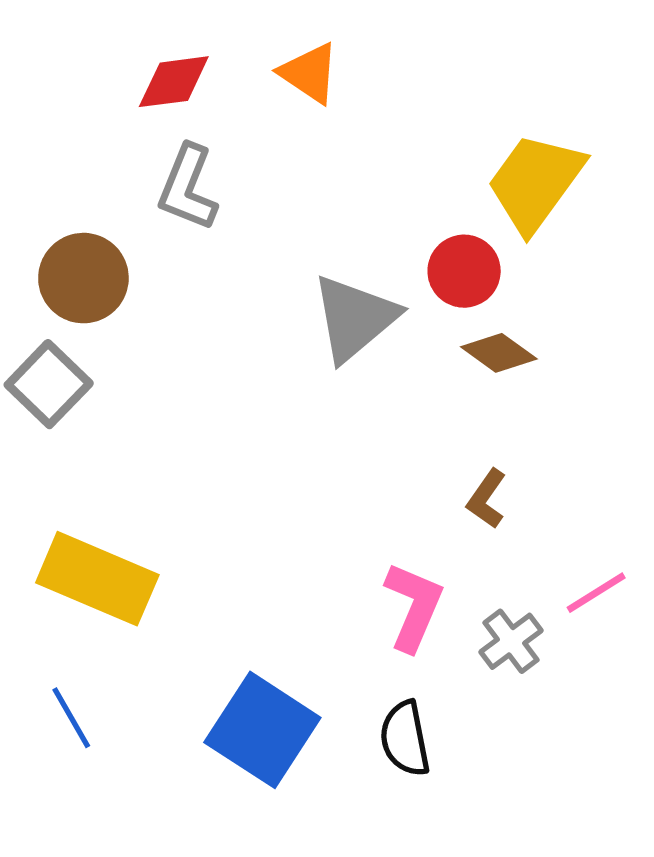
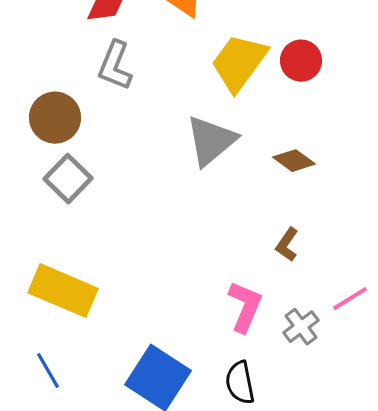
yellow trapezoid: (535, 182) -> (239, 63), moved
red circle: (464, 271) -> (301, 61), moved
gray square: (49, 384) -> (68, 179), moved

